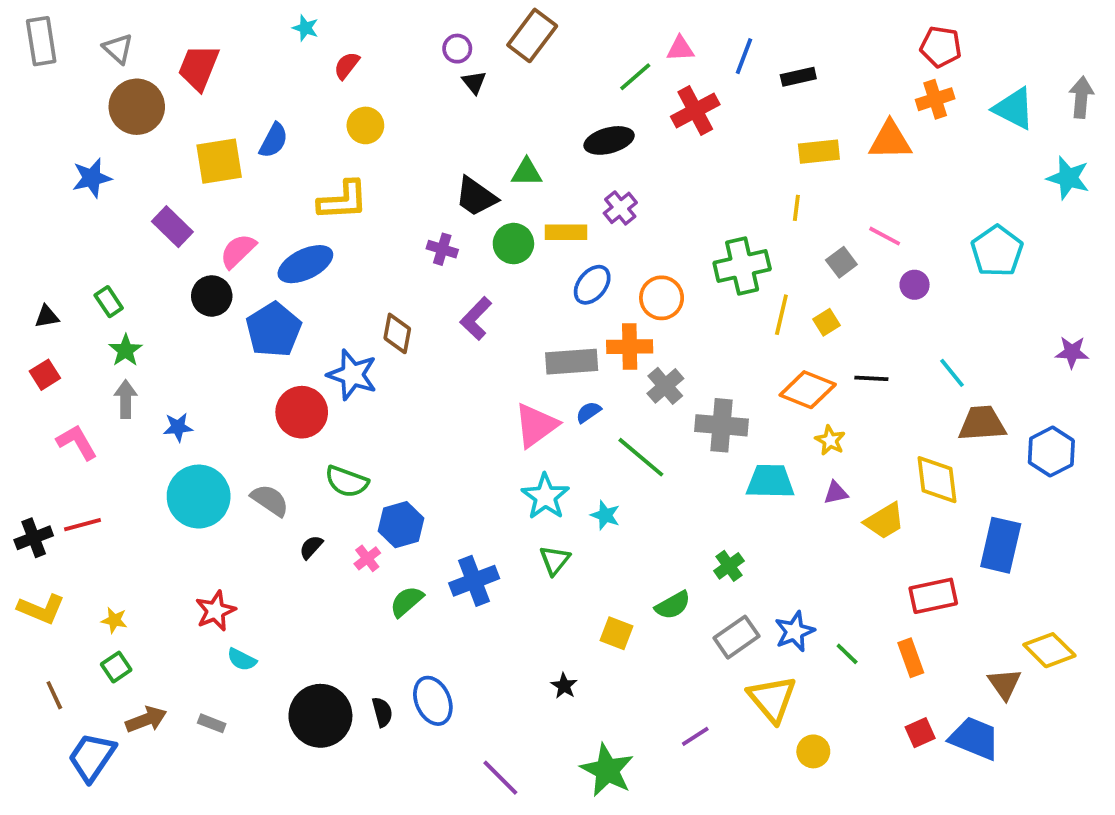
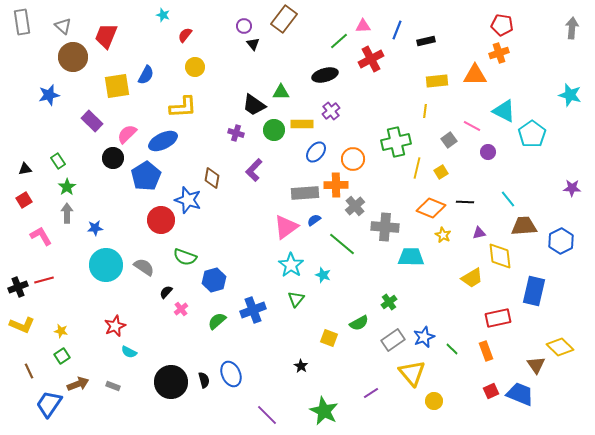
gray arrow: (1081, 97) -> (572, 28), moved
cyan triangle: (1014, 109) -> (504, 111), moved
purple triangle: (836, 493) -> (479, 233), moved
pink cross: (367, 558) -> (181, 309), moved

